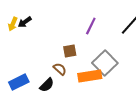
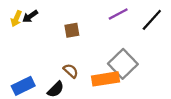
purple line: (91, 26) -> (118, 14), moved, turned 36
brown square: (70, 51) -> (72, 30), moved

